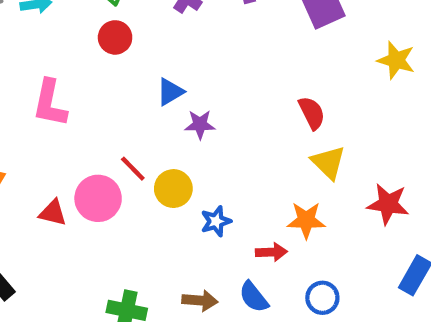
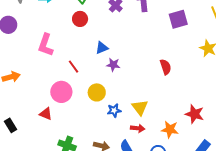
yellow triangle: (328, 163) -> (140, 107), moved
red line: (133, 169) -> (73, 67), moved
red triangle: (53, 213) -> (46, 114), moved
orange star: (306, 220) -> (170, 129), moved

